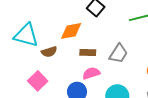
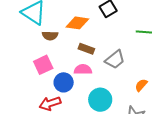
pink square: (38, 81) -> (43, 65), moved

